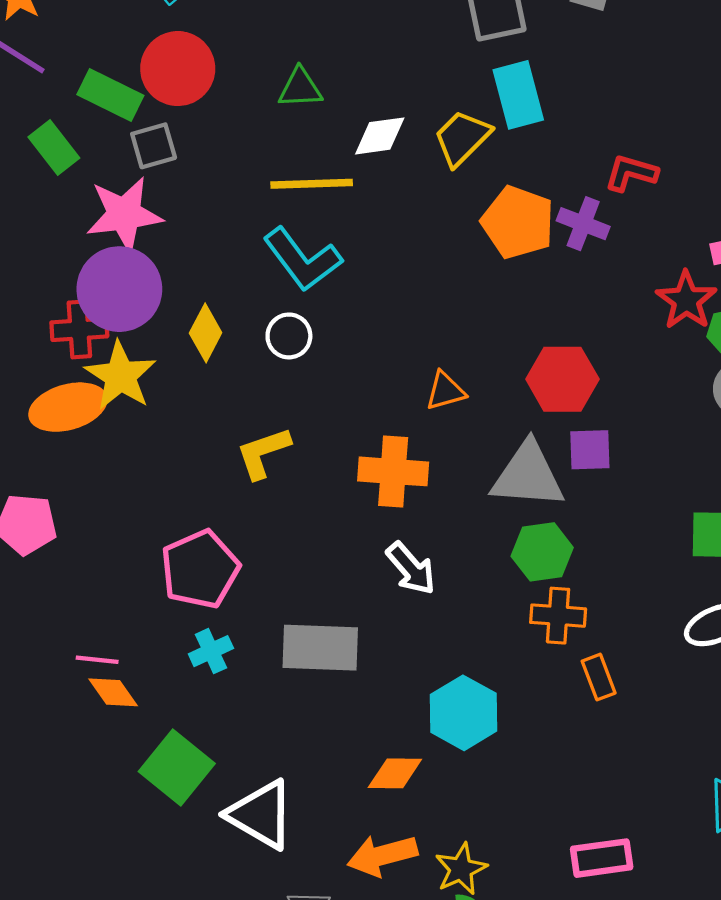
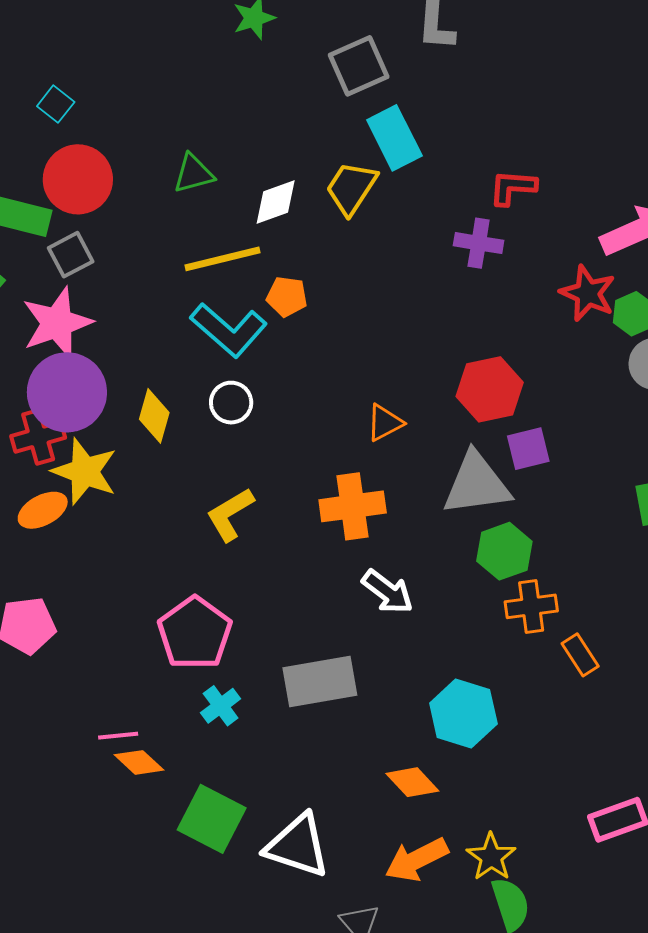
orange pentagon: (518, 222) -> (287, 297), moved, size x0.6
orange ellipse: (68, 407) -> (43, 510), size x0.7
orange diamond: (395, 773) -> (412, 782), turned 58

